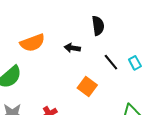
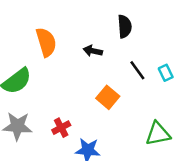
orange semicircle: (32, 43) -> (46, 42), turned -90

